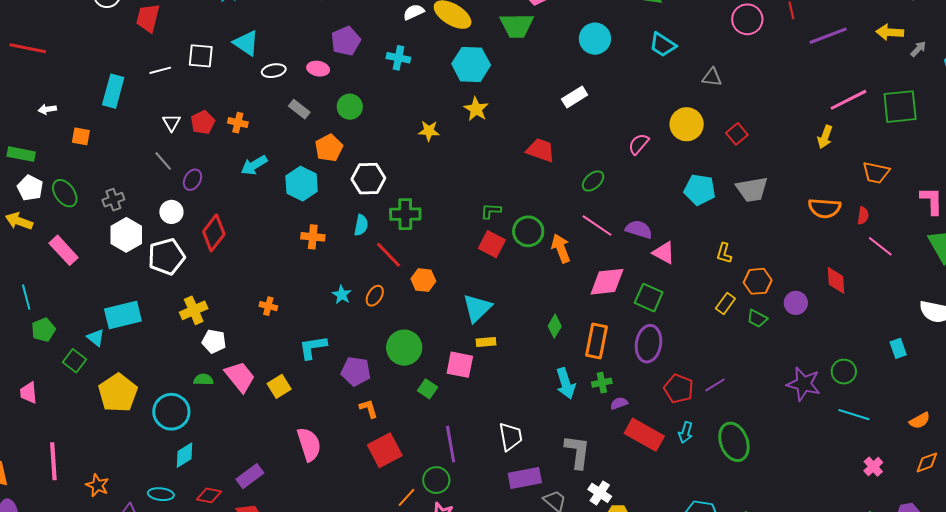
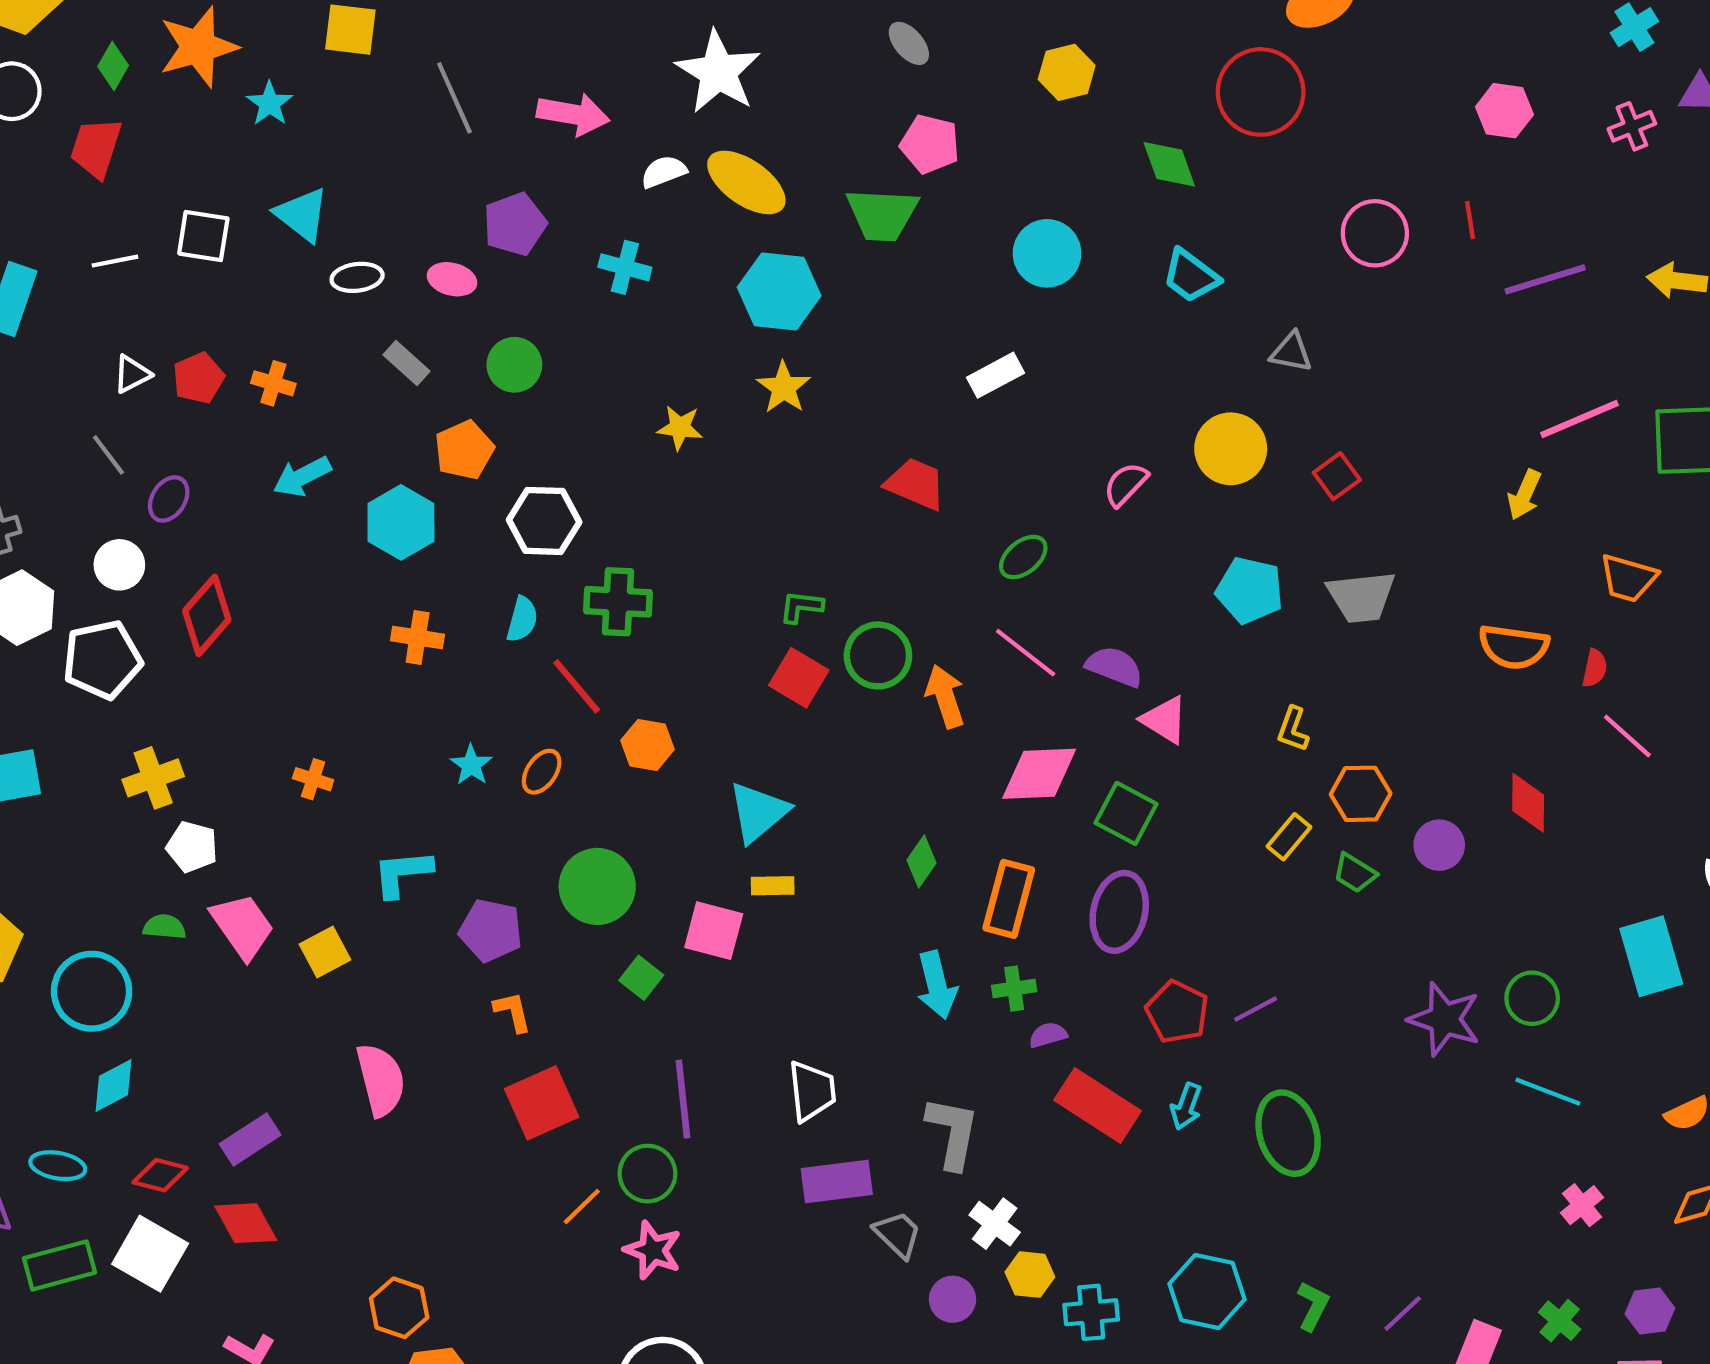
white triangle: (172, 123) -> (132, 374), turned 30
cyan rectangle: (898, 348) -> (1651, 956), size x1.8

